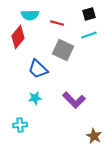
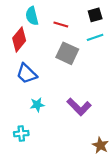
cyan semicircle: (30, 15) -> (32, 16), turned 78
blue trapezoid: (38, 69) -> (27, 74), moved

